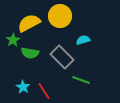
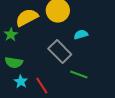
green semicircle: (30, 53) -> (14, 63), moved

